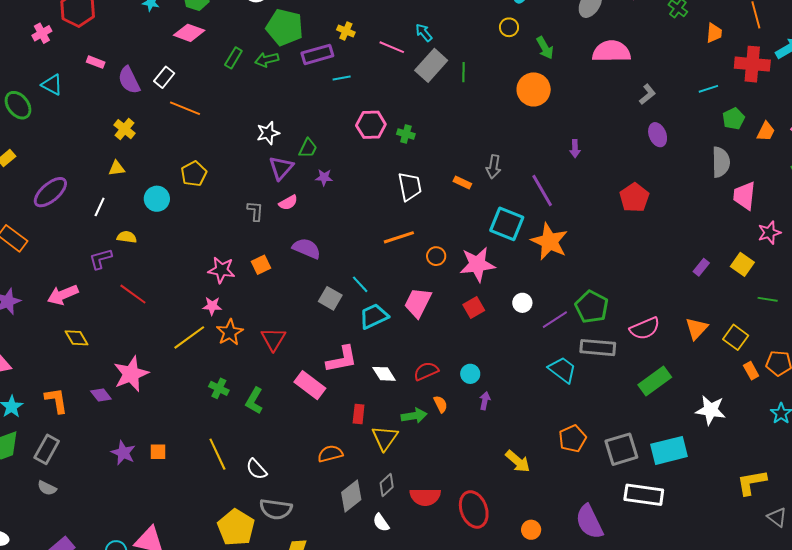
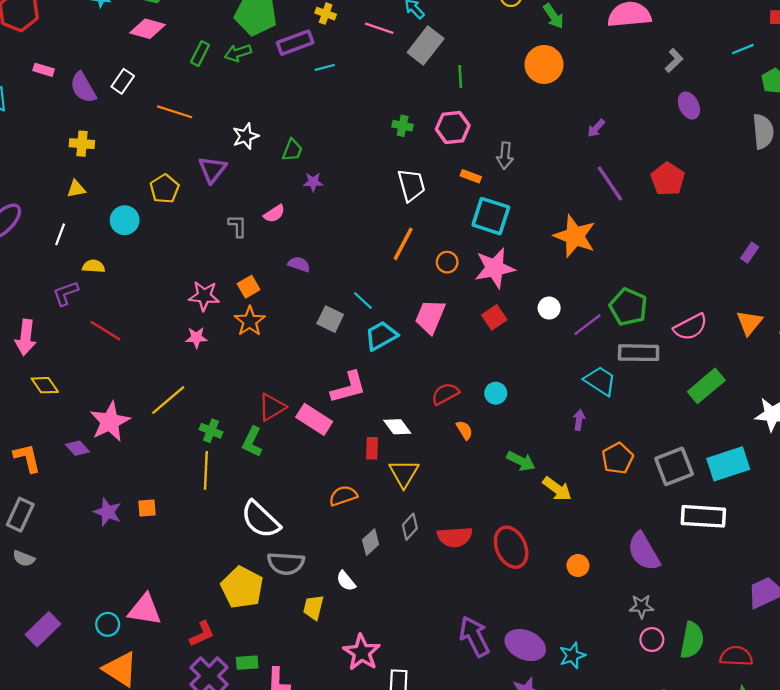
green line: (464, 72) -> (460, 77), moved
orange line: (185, 108) -> (175, 112), moved
pink hexagon: (371, 125) -> (453, 127), moved
yellow cross: (124, 129) -> (82, 144), turned -30
purple arrow: (575, 149) -> (596, 128), turned 48
purple triangle: (281, 168) -> (212, 169), moved
purple line: (542, 191) -> (610, 183), moved
cyan square: (507, 224) -> (491, 216), moved
orange line: (399, 237) -> (403, 244), turned -40
purple semicircle: (307, 248) -> (299, 264), size x0.7
pink arrow: (63, 295) -> (26, 337), turned -56
orange star: (230, 332) -> (250, 321), moved
yellow line: (189, 337) -> (168, 400), moved
red triangle: (273, 339) -> (272, 407), moved, turned 32
white diamond: (384, 374) -> (397, 427), moved
purple arrow: (485, 401) -> (579, 420), moved
green arrow: (414, 416) -> (521, 461), moved, turned 40
yellow line: (217, 454) -> (206, 470), moved, turned 32
white semicircle: (256, 469) -> (260, 519), size x1.6
gray diamond: (351, 496) -> (371, 542), size x0.7
white semicircle: (381, 523) -> (346, 581), moved

